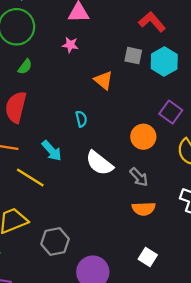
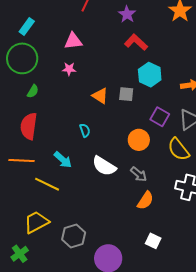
gray square: (133, 56) -> (126, 94), moved
orange semicircle: (144, 209) -> (145, 201), turned -48

